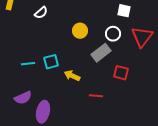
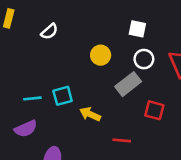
white square: (124, 11) -> (137, 29), moved
purple semicircle: (23, 98) -> (26, 129), moved

